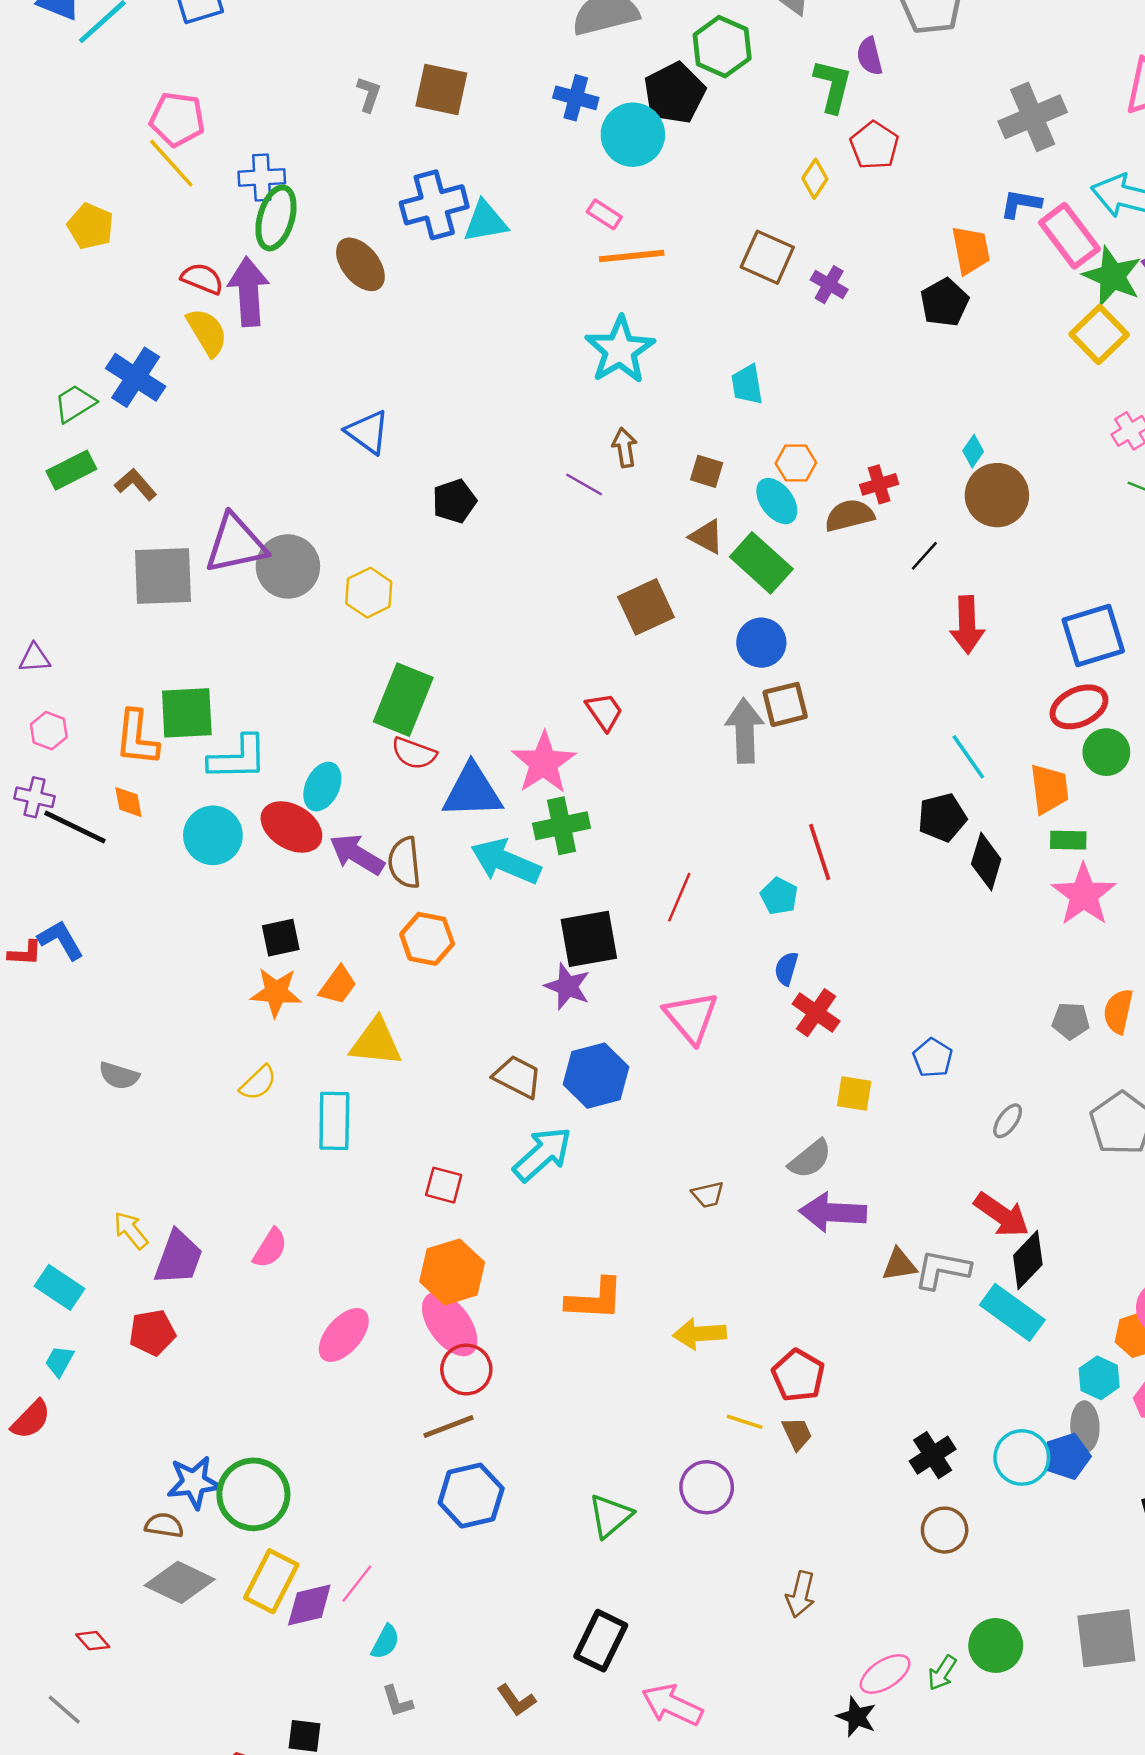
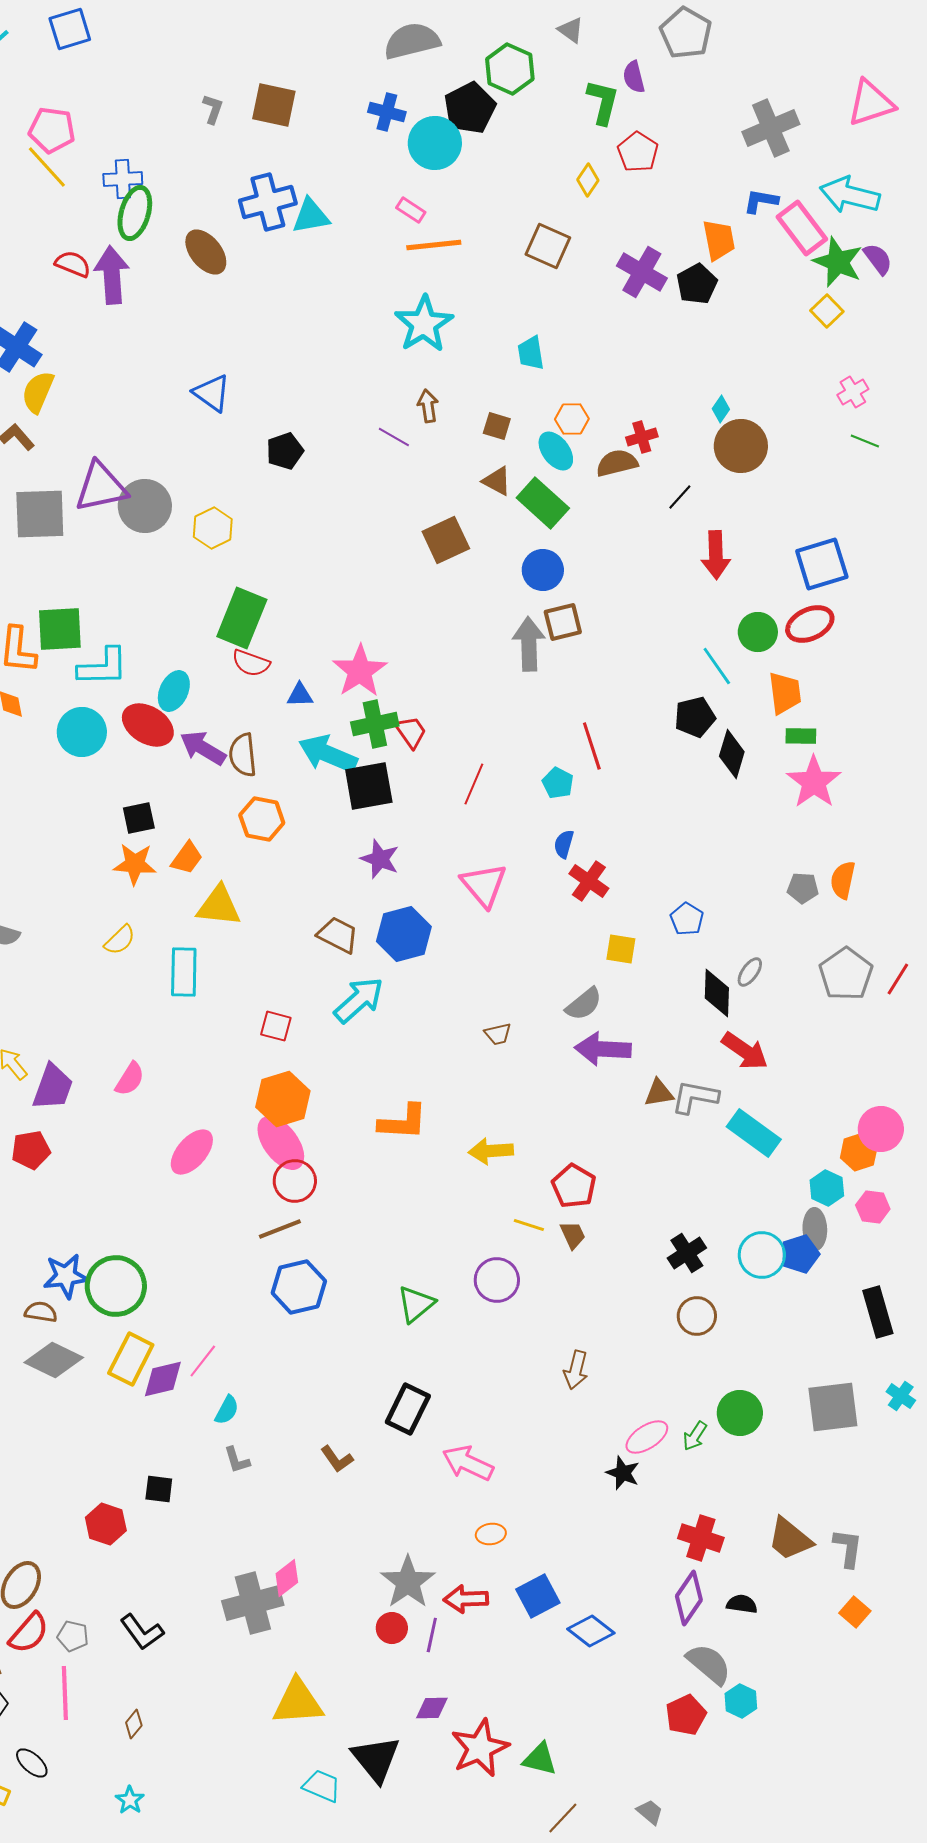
purple cross: (829, 285) -> (642, 272), moved, size x1.6
yellow semicircle: (207, 332) -> (38, 392), moved, turned -126
yellow square: (1099, 335) -> (827, 311), size x0.7
red trapezoid: (604, 712) -> (411, 732), moved
green circle: (1106, 752) -> (758, 632), moved
blue triangle: (472, 791) -> (300, 695), size x0.5
black square: (589, 939) -> (369, 786), moved
black diamond: (1028, 1260) -> (717, 993), moved, turned -42

